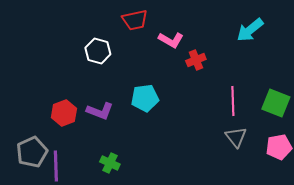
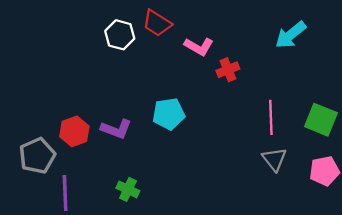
red trapezoid: (135, 20) -> (157, 23), turned 44
white hexagon: (98, 51) -> (120, 35), moved
gray pentagon: (32, 152) -> (37, 156), moved

